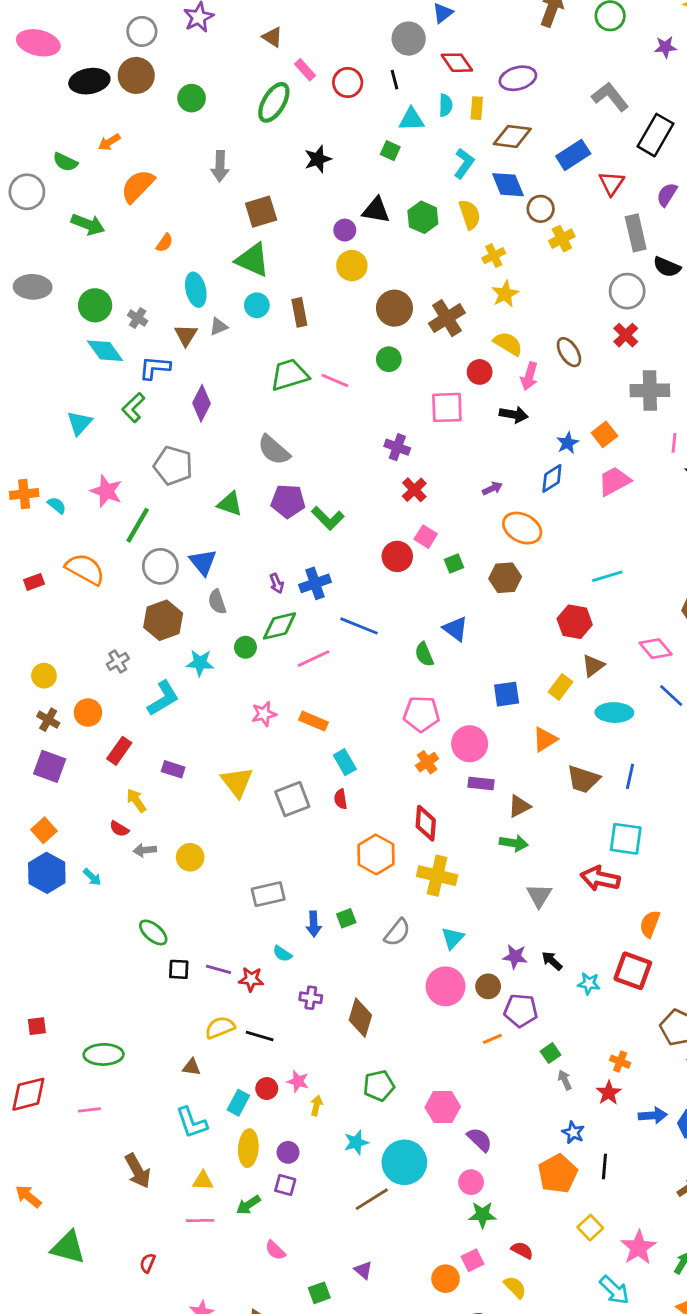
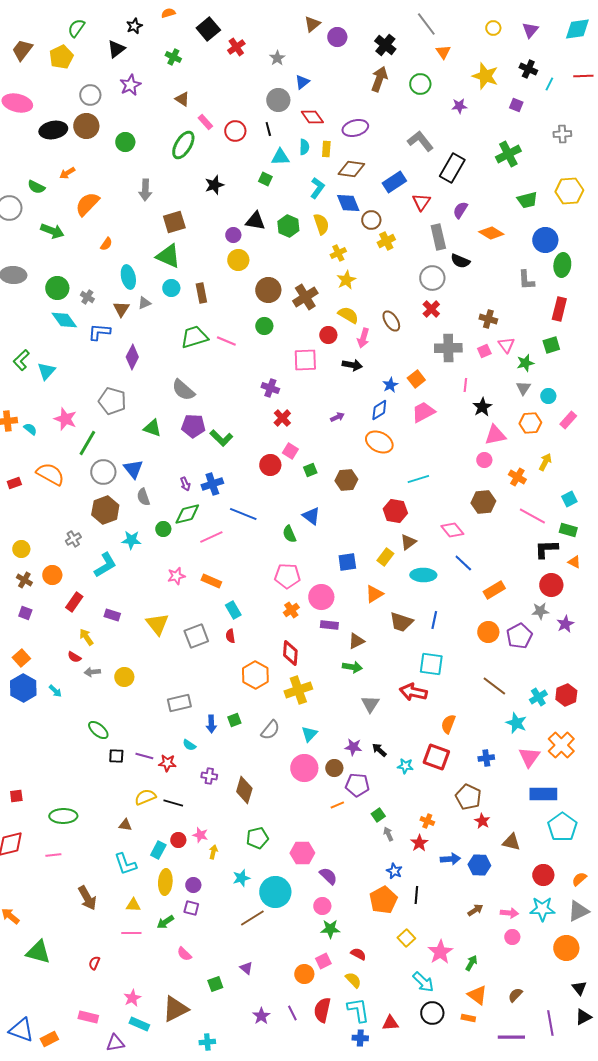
green L-shape: (133, 407) -> (21, 360), moved
orange ellipse: (522, 528) -> (379, 442), moved
purple square: (50, 766) -> (25, 613), size x0.6
yellow cross: (437, 876) -> (298, 690), turned -32

